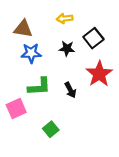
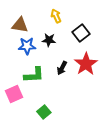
yellow arrow: (65, 18) -> (56, 16), turned 72
black star: (67, 48) -> (49, 40), moved
black arrow: (70, 90) -> (62, 68), moved, turned 56

